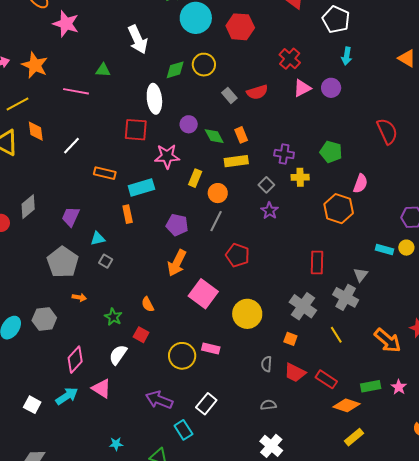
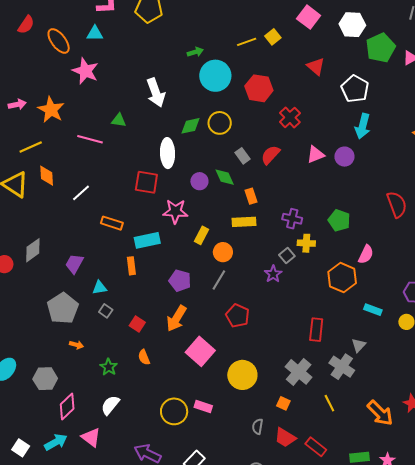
cyan arrow: (347, 56) -> (363, 126), size x1.4
red cross: (290, 59) -> (290, 117), moved
red semicircle: (257, 92) -> (271, 155), turned 145
green diamond: (214, 136) -> (225, 177), moved
gray square: (266, 185) -> (287, 255), moved
cyan rectangle: (384, 250) -> (373, 310), moved
gray hexagon: (44, 319) -> (45, 379), moved
red square: (141, 335) -> (137, 324), moved

